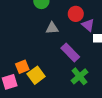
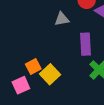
purple rectangle: (70, 52) -> (86, 44), turned 48

